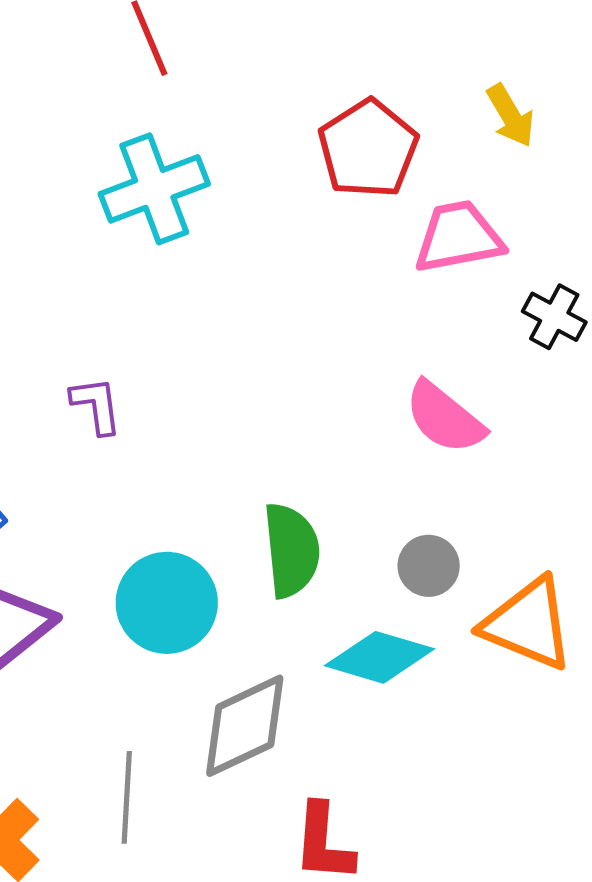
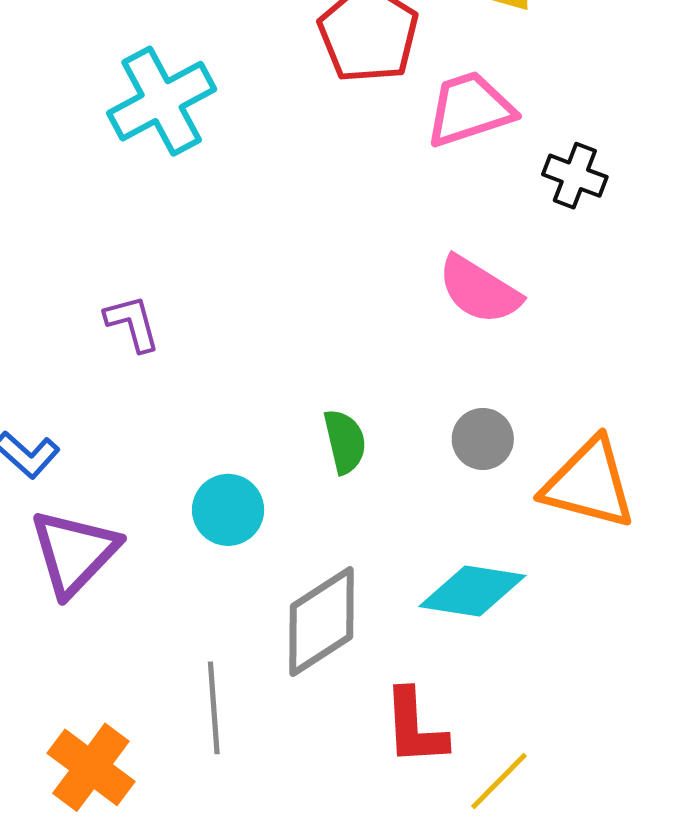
green semicircle: (291, 550) -> (345, 441), size x0.7
cyan circle: (167, 603) -> (228, 510), size x0.7
cyan diamond: (380, 657) -> (472, 591), moved

